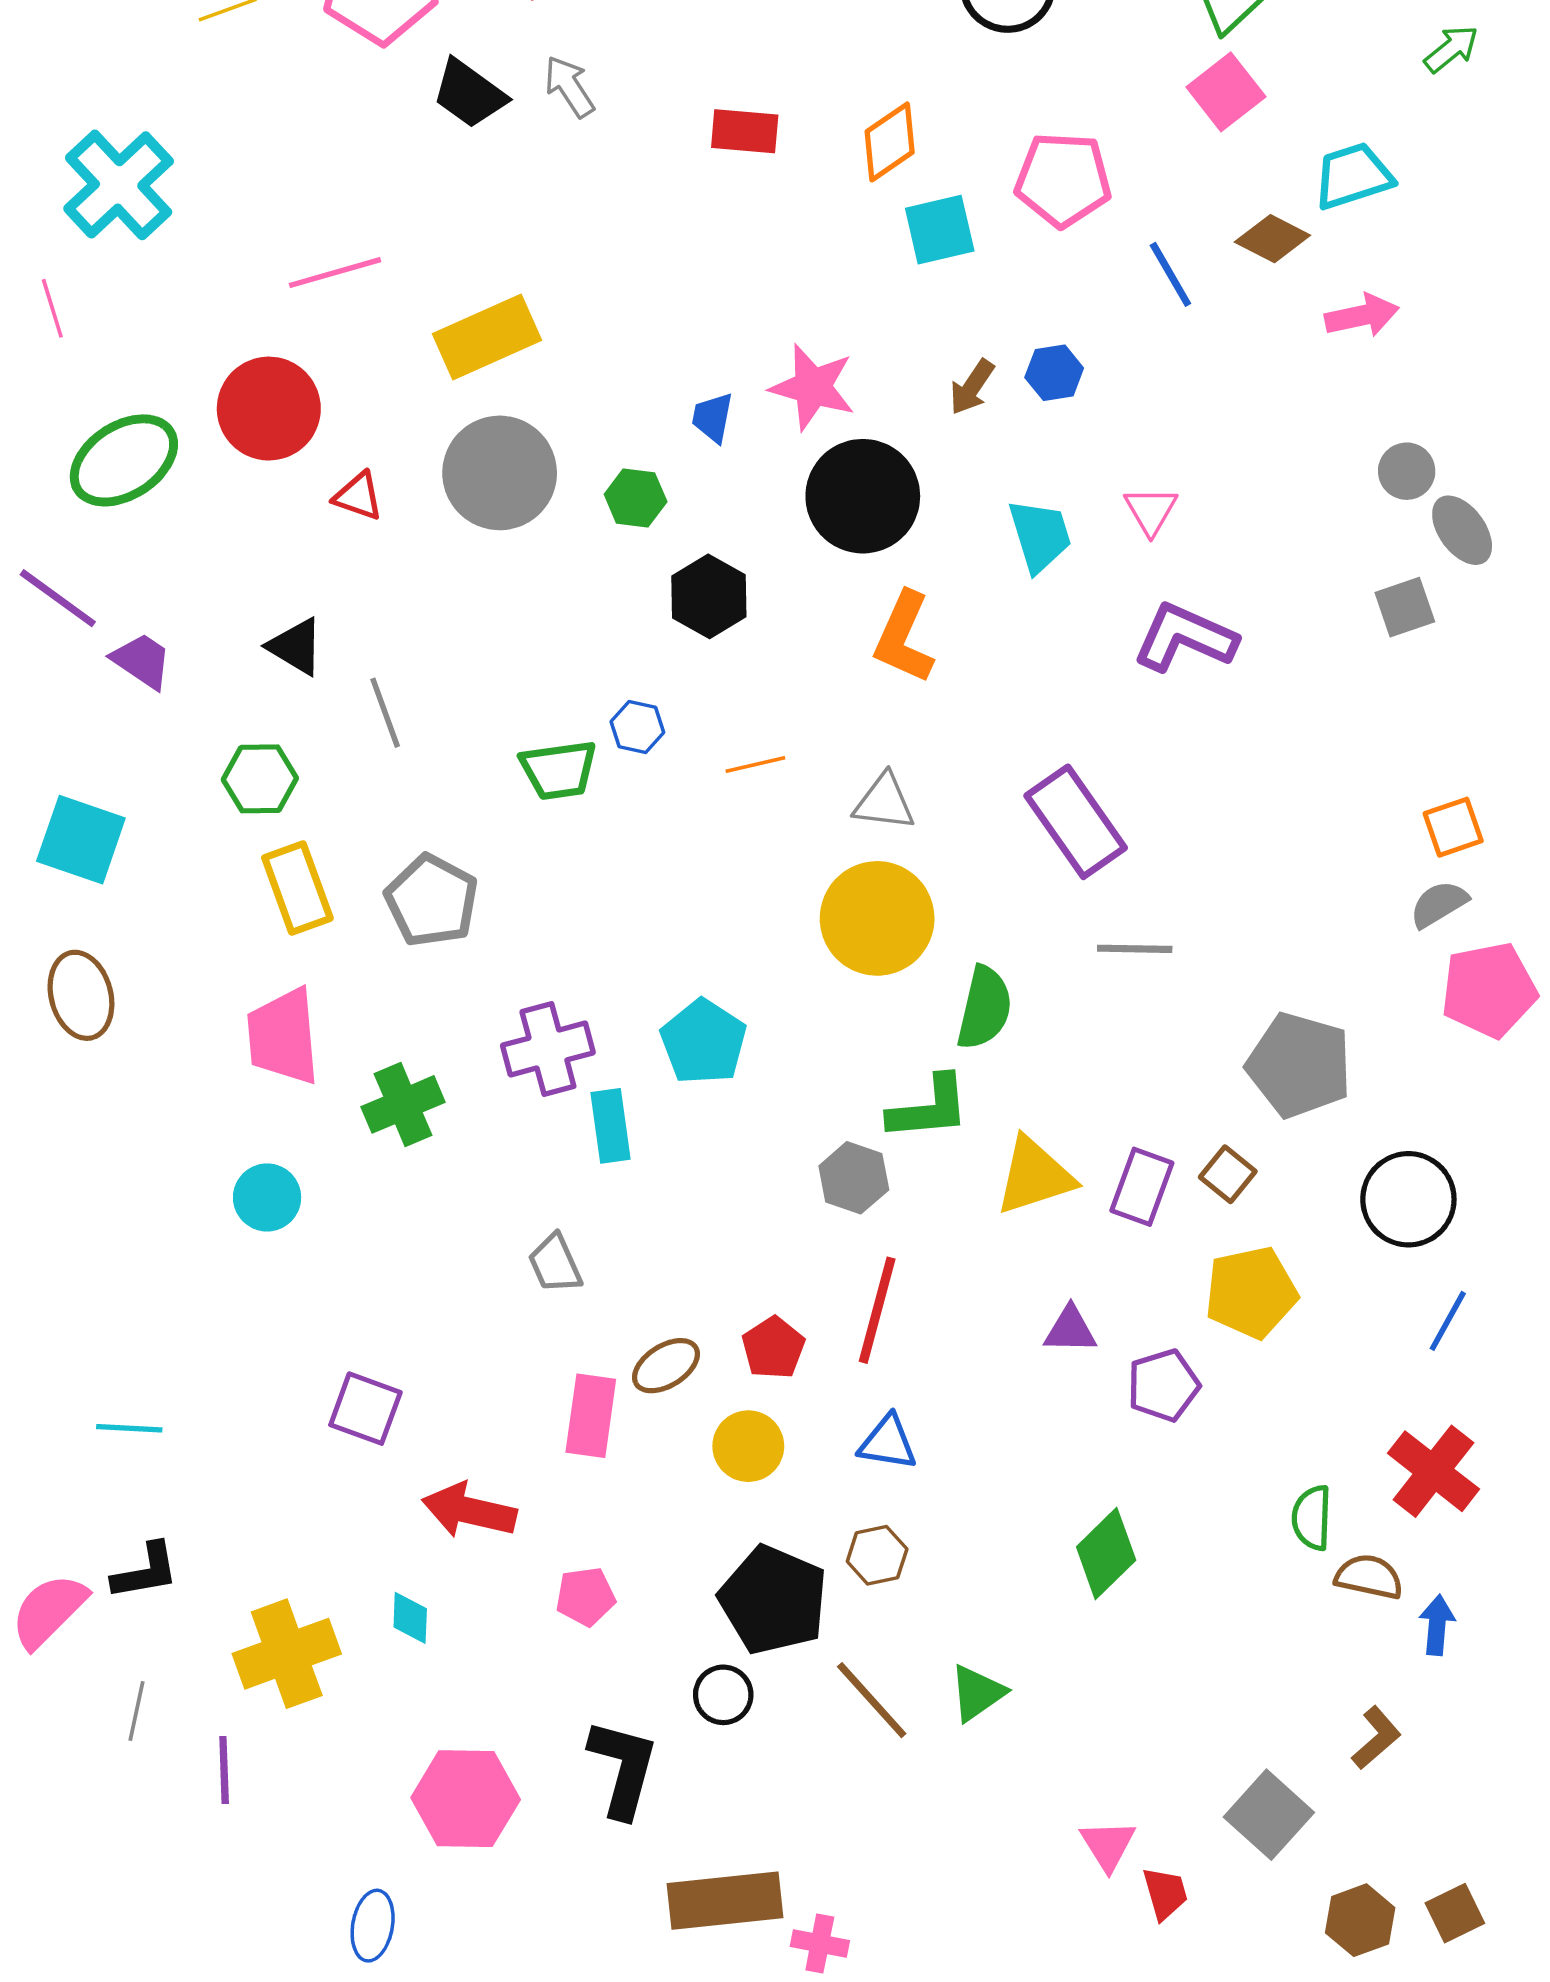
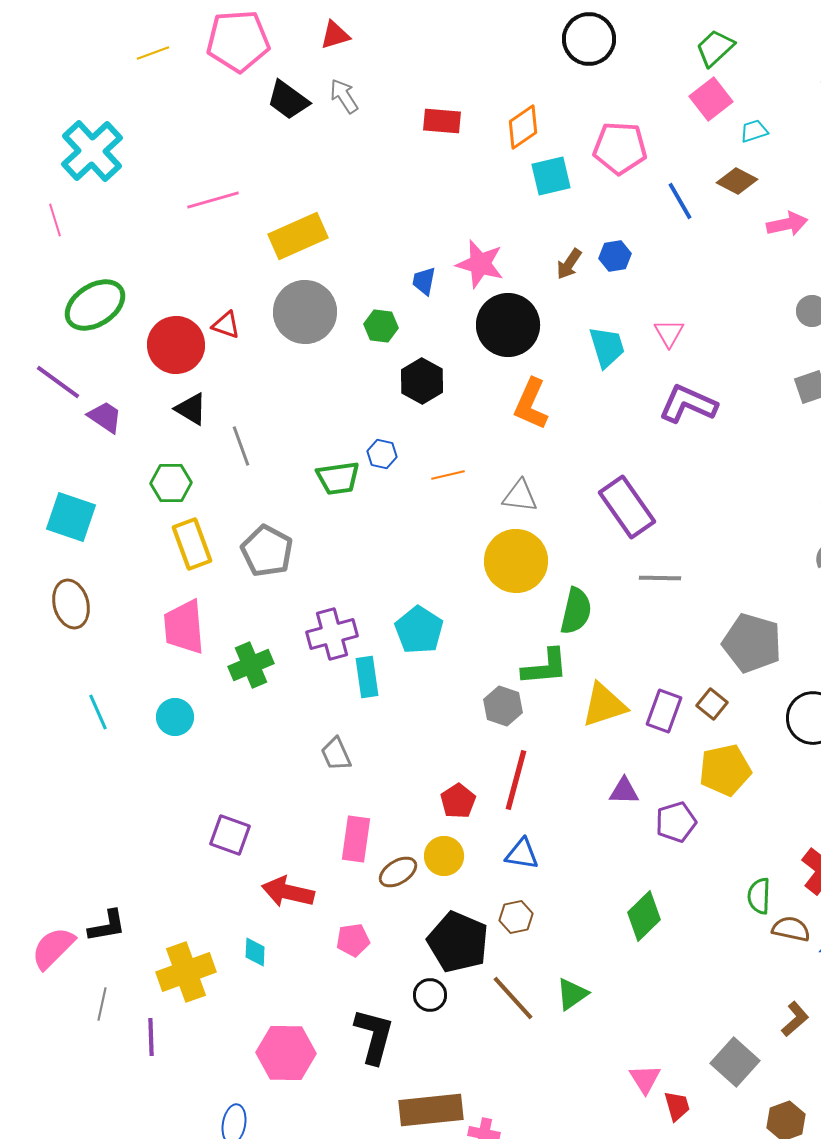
cyan trapezoid: (1353, 176) -> (754, 131), moved, size x0.6
red circle: (269, 409) -> (176, 345), moved
brown ellipse: (666, 1366) -> (398, 872), moved
cyan line: (129, 1428) -> (98, 712), moved, turned 63

